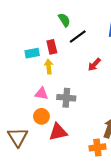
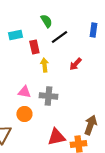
cyan rectangle: (32, 53) -> (15, 35), moved
yellow arrow: (49, 67) -> (44, 65), moved
red triangle: (58, 132) -> (56, 137), moved

